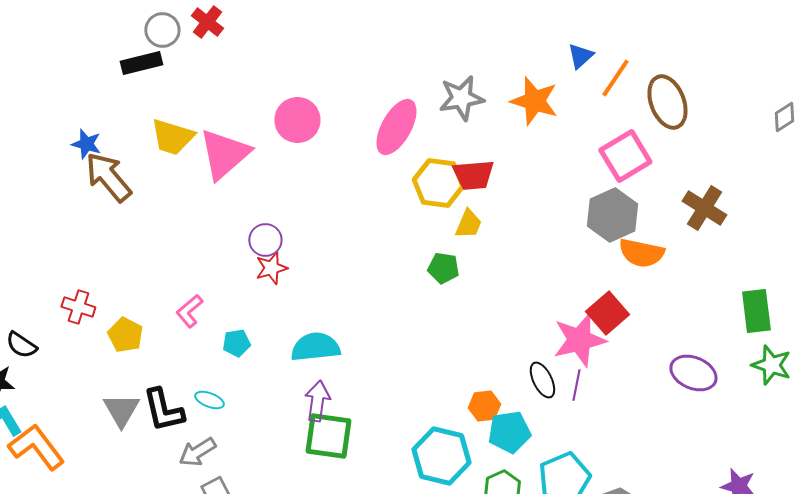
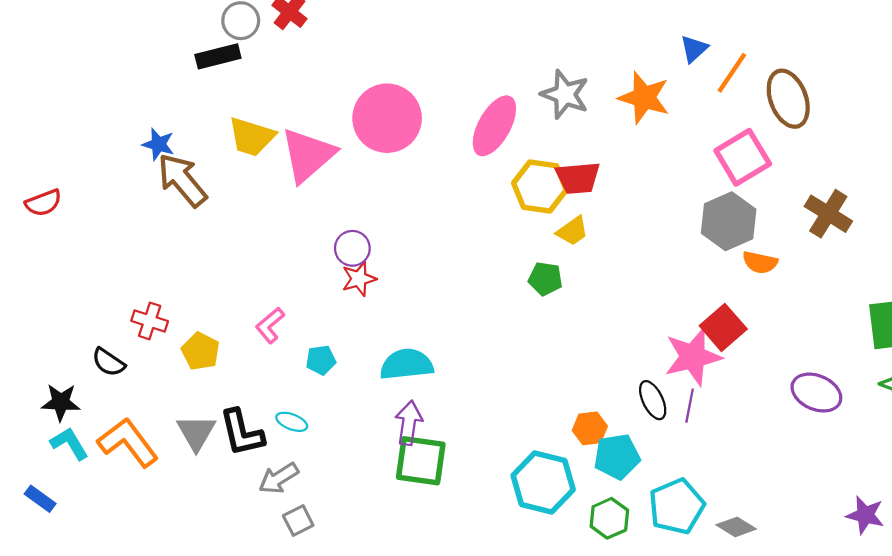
gray star: (461, 98) -> (565, 94), turned 30
pink circle: (297, 120) -> (387, 118), size x1.4
yellow trapezoid: (468, 224) -> (572, 231), turned 32
orange semicircle: (641, 253) -> (760, 262), size x0.7
black semicircle: (21, 345) -> (108, 362), moved
orange L-shape: (36, 447) -> (128, 442), moved

